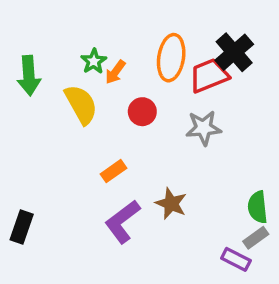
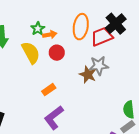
orange arrow: (115, 72) -> (50, 35), turned -136
red circle: (142, 112) -> (57, 53), moved
brown star: (171, 204) -> (88, 75), moved

